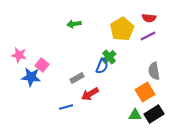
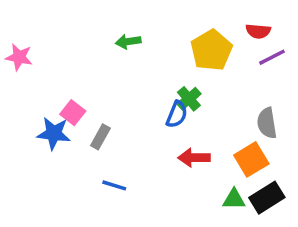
purple line: (148, 36) -> (272, 57), moved
pink star: (19, 55) -> (19, 57), moved
gray rectangle: (77, 78) -> (100, 137), moved, turned -32
red arrow: (90, 94) -> (194, 158), moved, turned 30
blue line: (66, 107) -> (114, 185), turned 32

